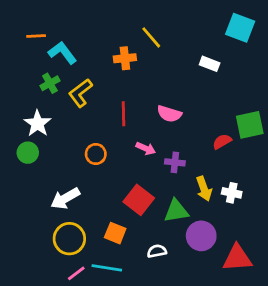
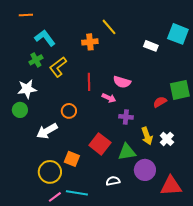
cyan square: (240, 28) -> (178, 34), moved
orange line: (36, 36) -> (26, 15), moved
white star: (37, 123) -> (27, 89), turned 30
pink arrow: (146, 148) -> (109, 98), moved
white cross: (232, 193) -> (167, 139), turned 32
white arrow: (65, 198) -> (47, 131), moved
orange square: (115, 233) -> (72, 159), moved

